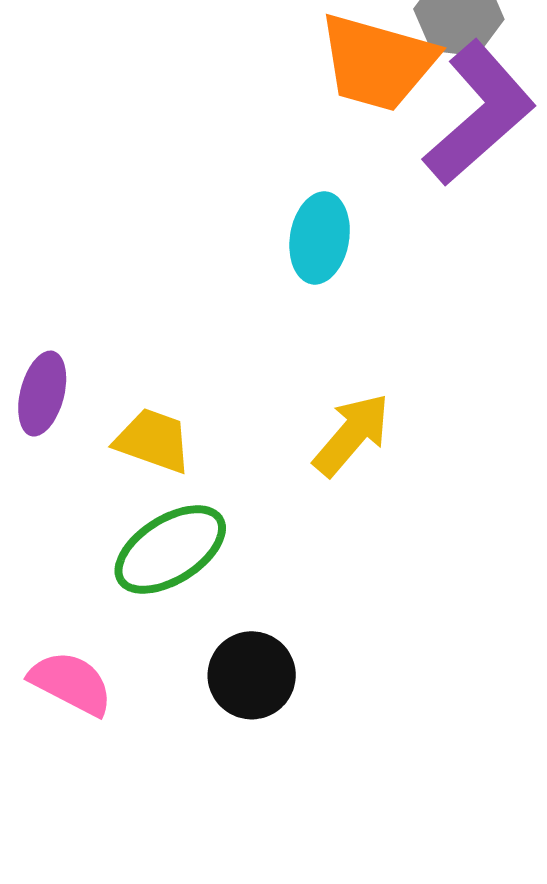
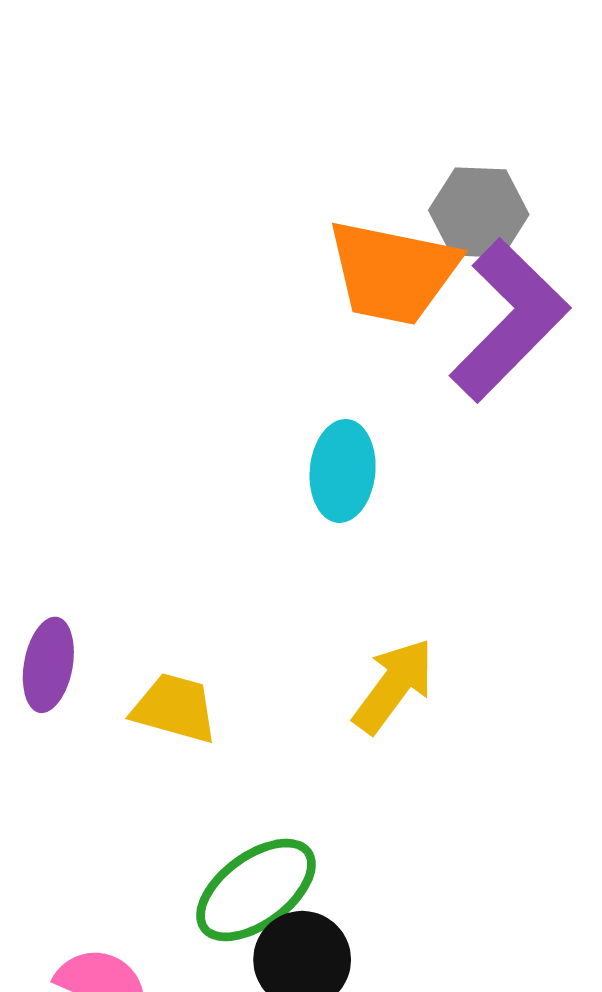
green ellipse: (170, 550) -> (256, 890), moved

